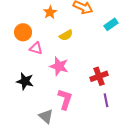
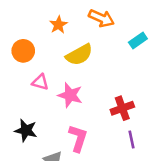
yellow semicircle: (66, 35) -> (79, 55), size x1.5
pink triangle: (36, 48) -> (40, 82), moved
black star: (25, 81) -> (26, 130), moved

